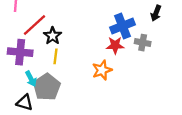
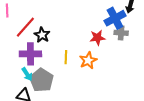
blue cross: (122, 26) -> (115, 18), moved
purple cross: (20, 52) -> (30, 54), moved
yellow line: (55, 56) -> (66, 57), moved

